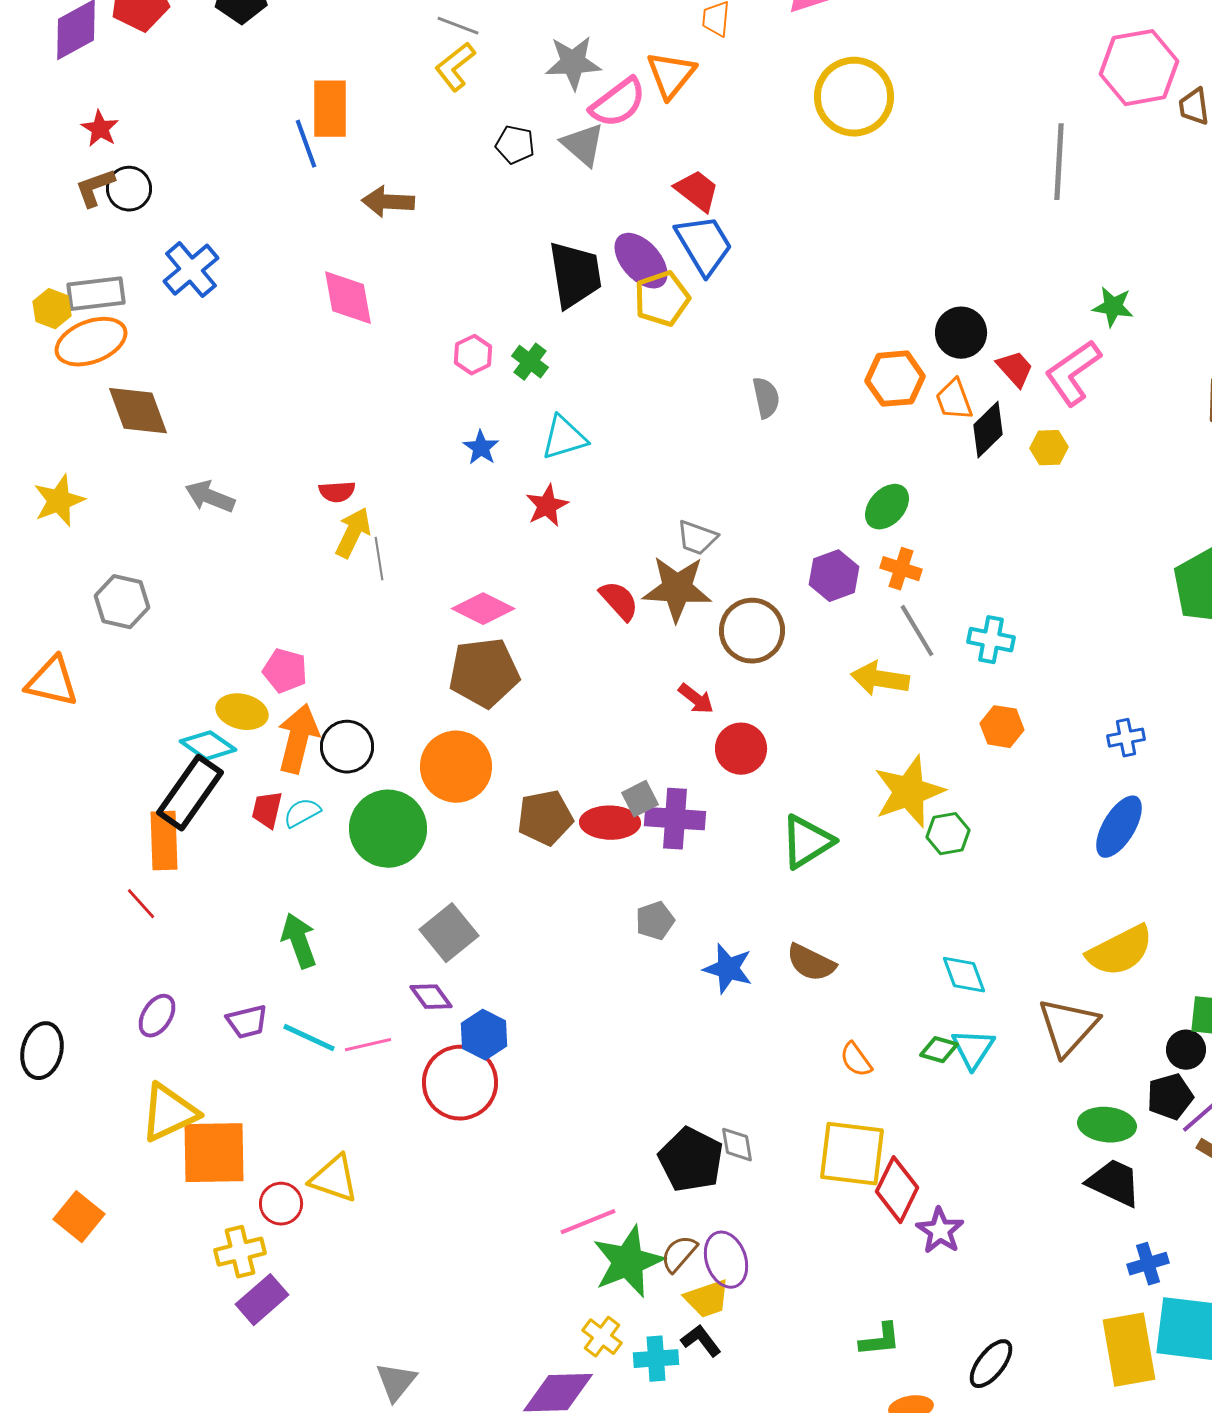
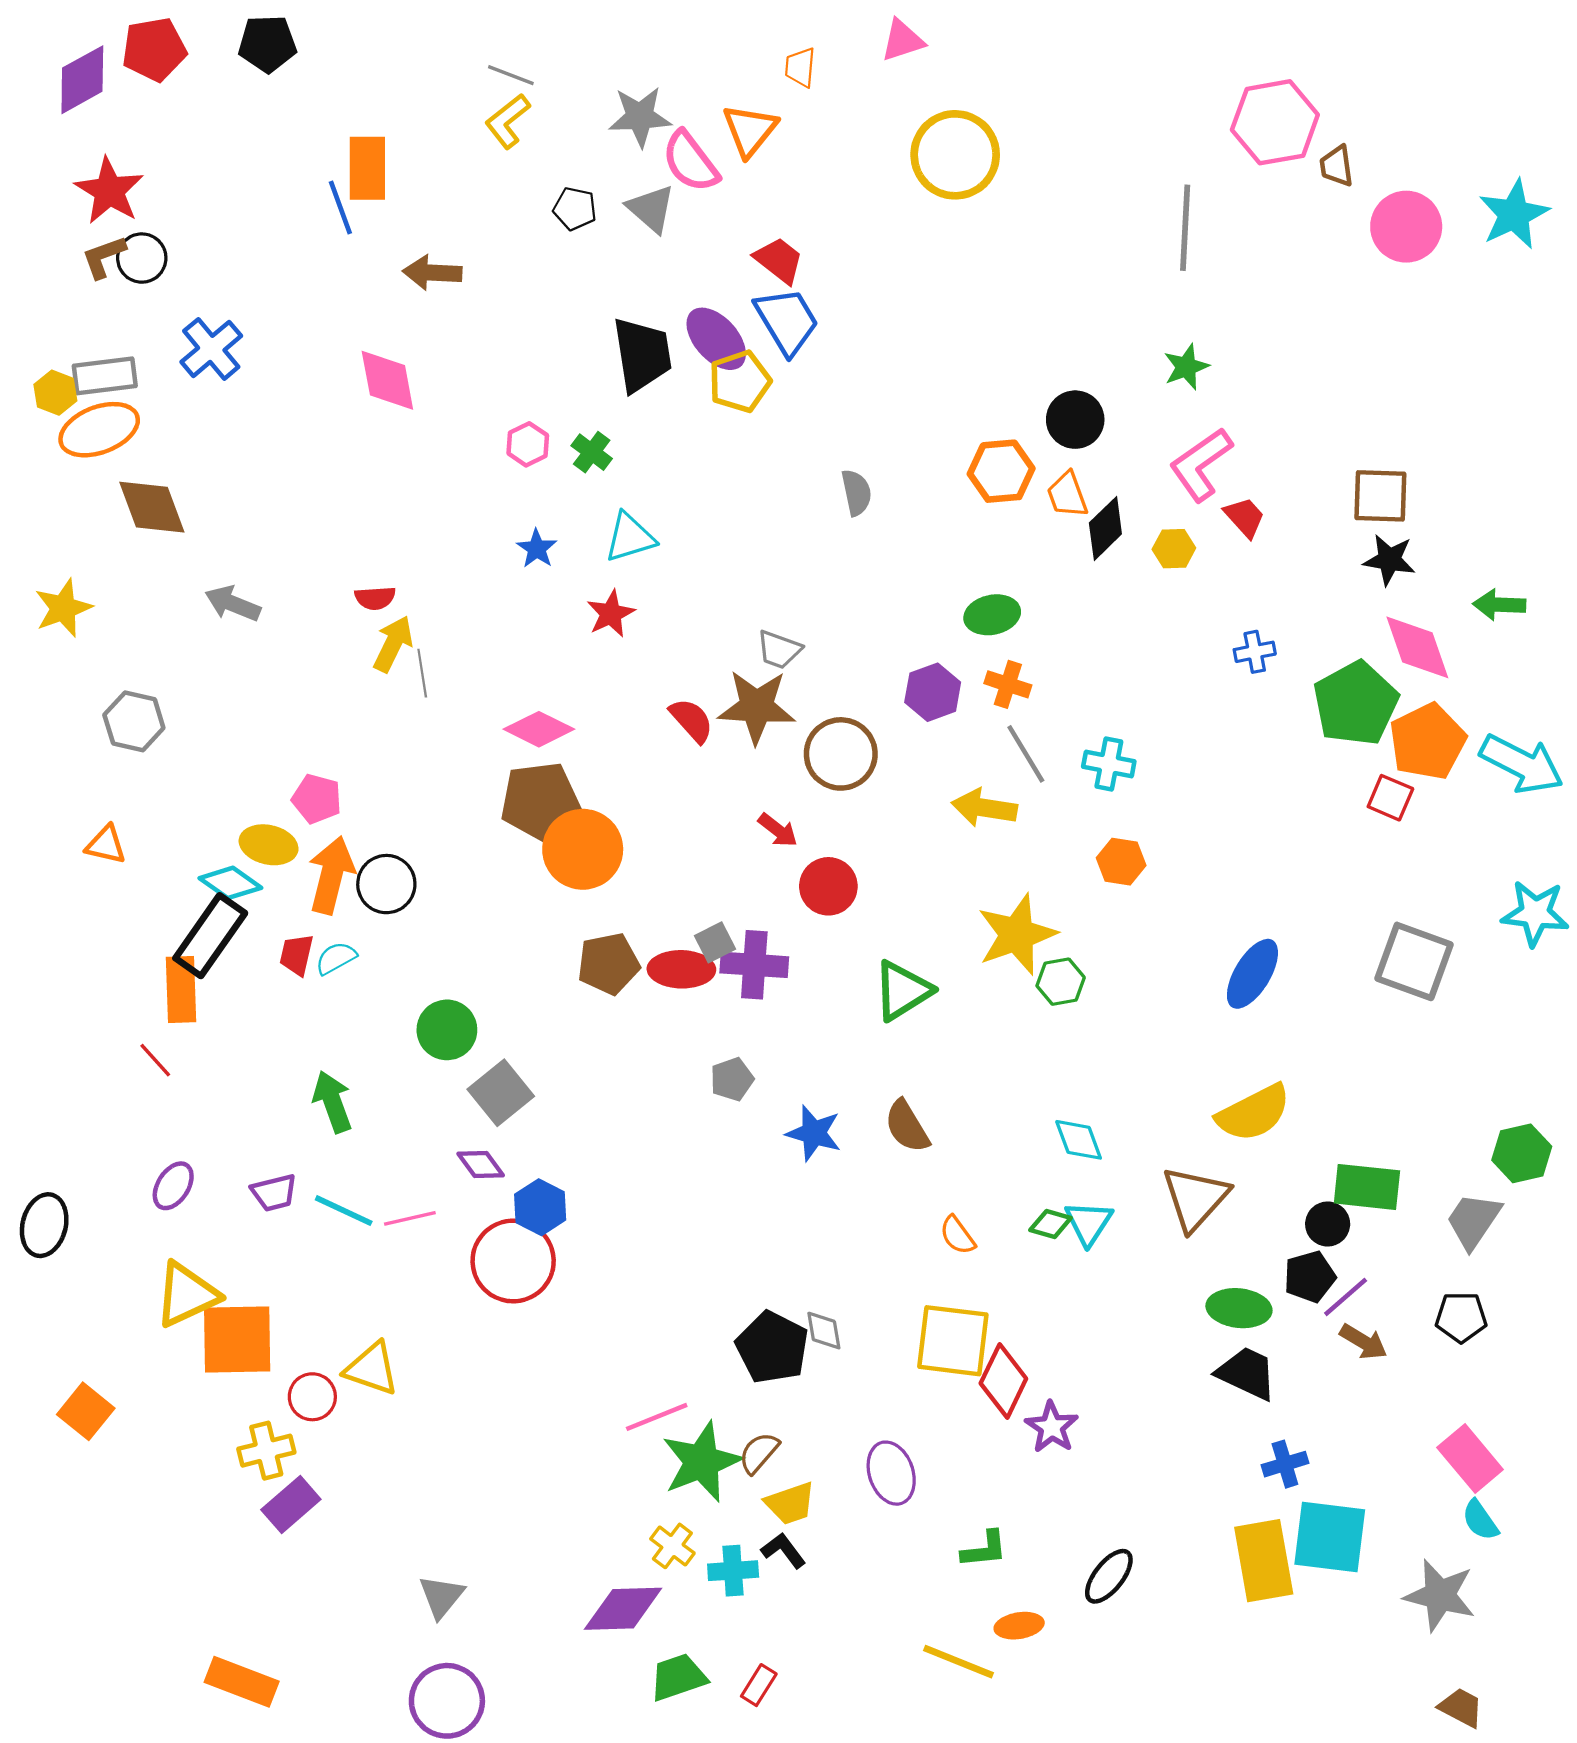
pink semicircle: (618, 103) -> (690, 162), turned 90
red star: (100, 129) -> (109, 191), size x1.6
green star: (1113, 307) -> (1186, 367), moved, turned -30
red trapezoid: (1015, 369) -> (1245, 517), moved
green ellipse: (887, 507) -> (992, 615), turned 36
orange triangle: (52, 682) -> (106, 845), moved, size x0.7
blue cross: (1126, 738) -> (1255, 652), moved
orange circle: (456, 767) -> (583, 849), moved
green circle: (388, 829) -> (447, 1030), moved, size x0.7
brown semicircle: (811, 963) -> (907, 1126), turned 33
purple ellipse: (726, 1260) -> (891, 1473), moved

